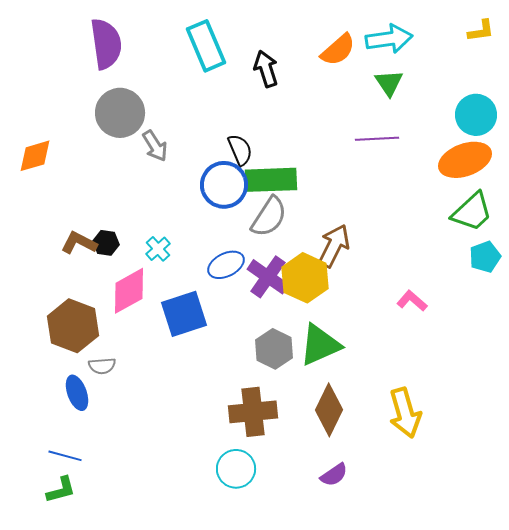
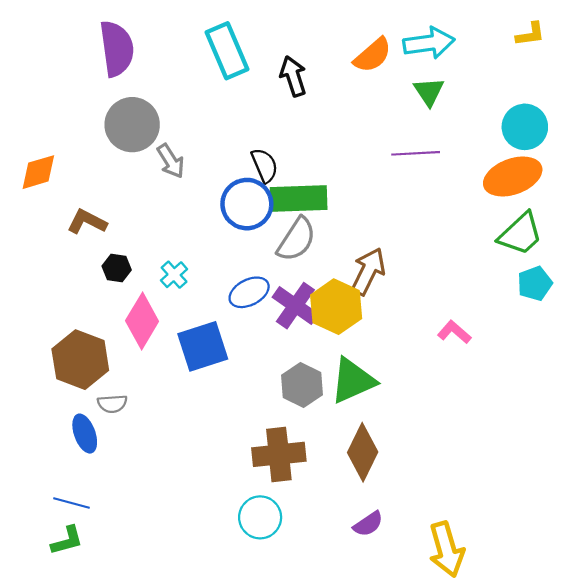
brown L-shape: (79, 243) -> (87, 222), moved
pink diamond: (129, 291) -> (142, 321), turned -30
yellow arrow: (405, 413) -> (447, 549), moved

